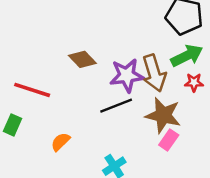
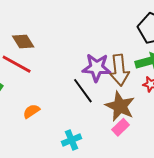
brown diamond: (82, 59) -> (23, 41), moved
black line: (116, 106) -> (83, 91), turned 64

